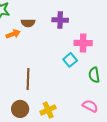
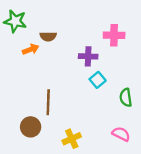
purple cross: (60, 20) -> (88, 56), moved
pink cross: (83, 43) -> (114, 35), moved
brown circle: (20, 109) -> (31, 127), moved

